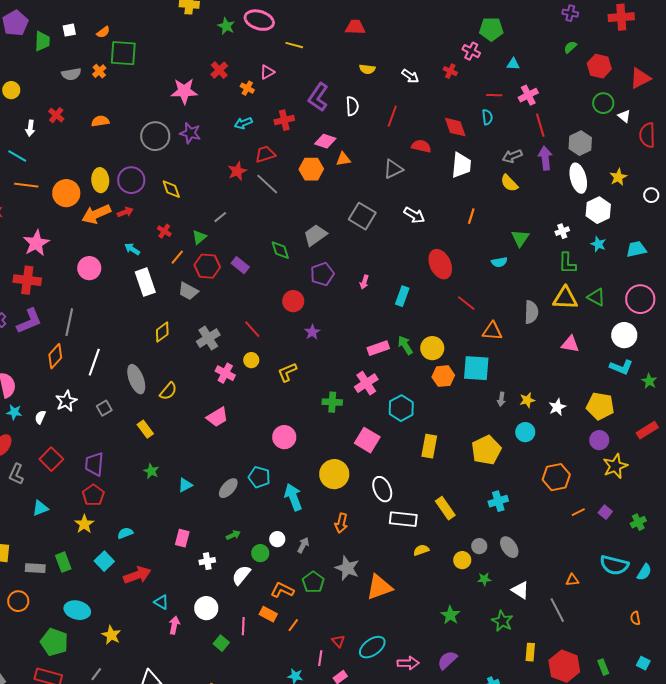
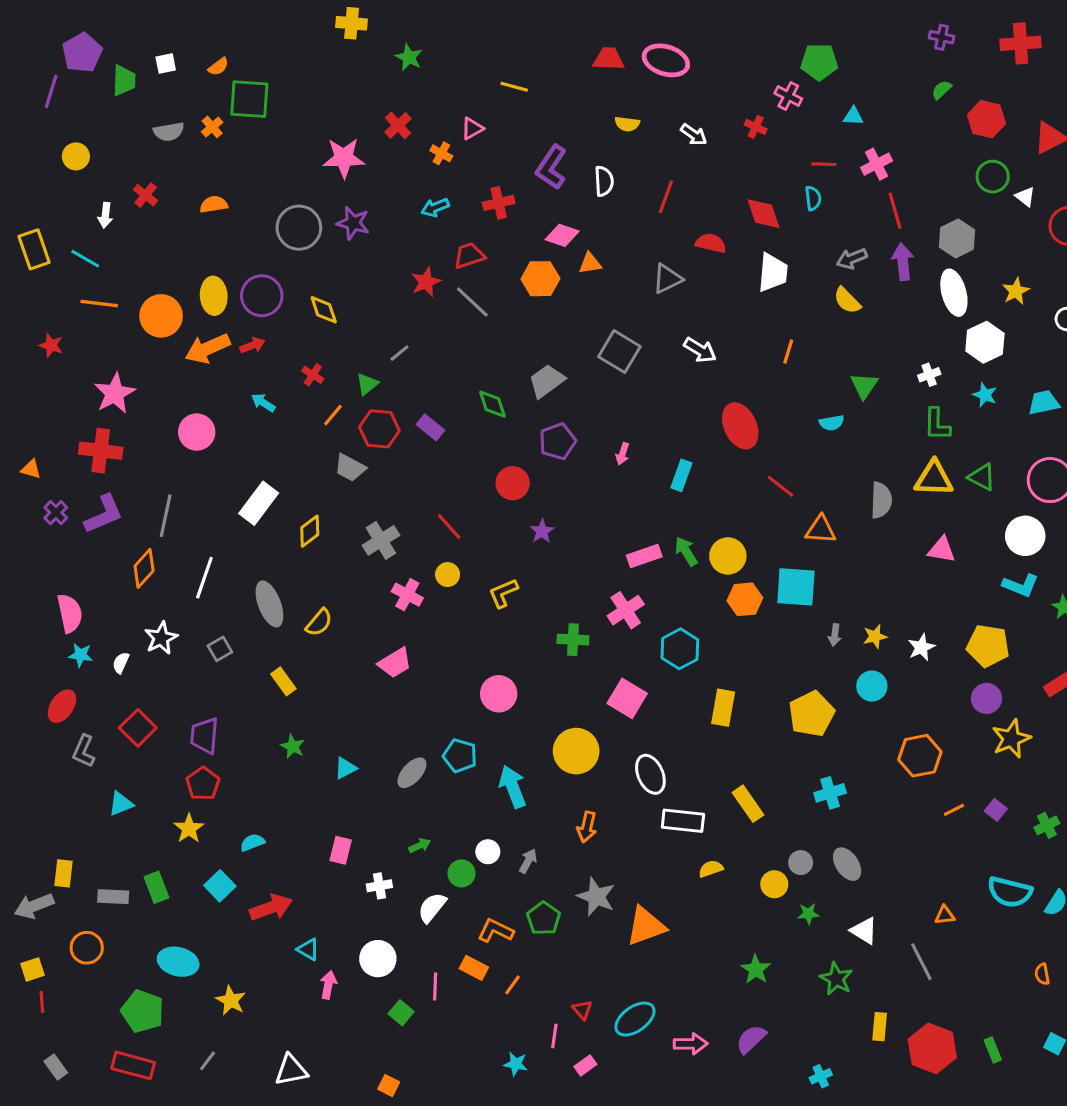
pink ellipse: (259, 20) -> (666, 60), moved
white rectangle: (145, 282) -> (259, 503), moved, turned 56

